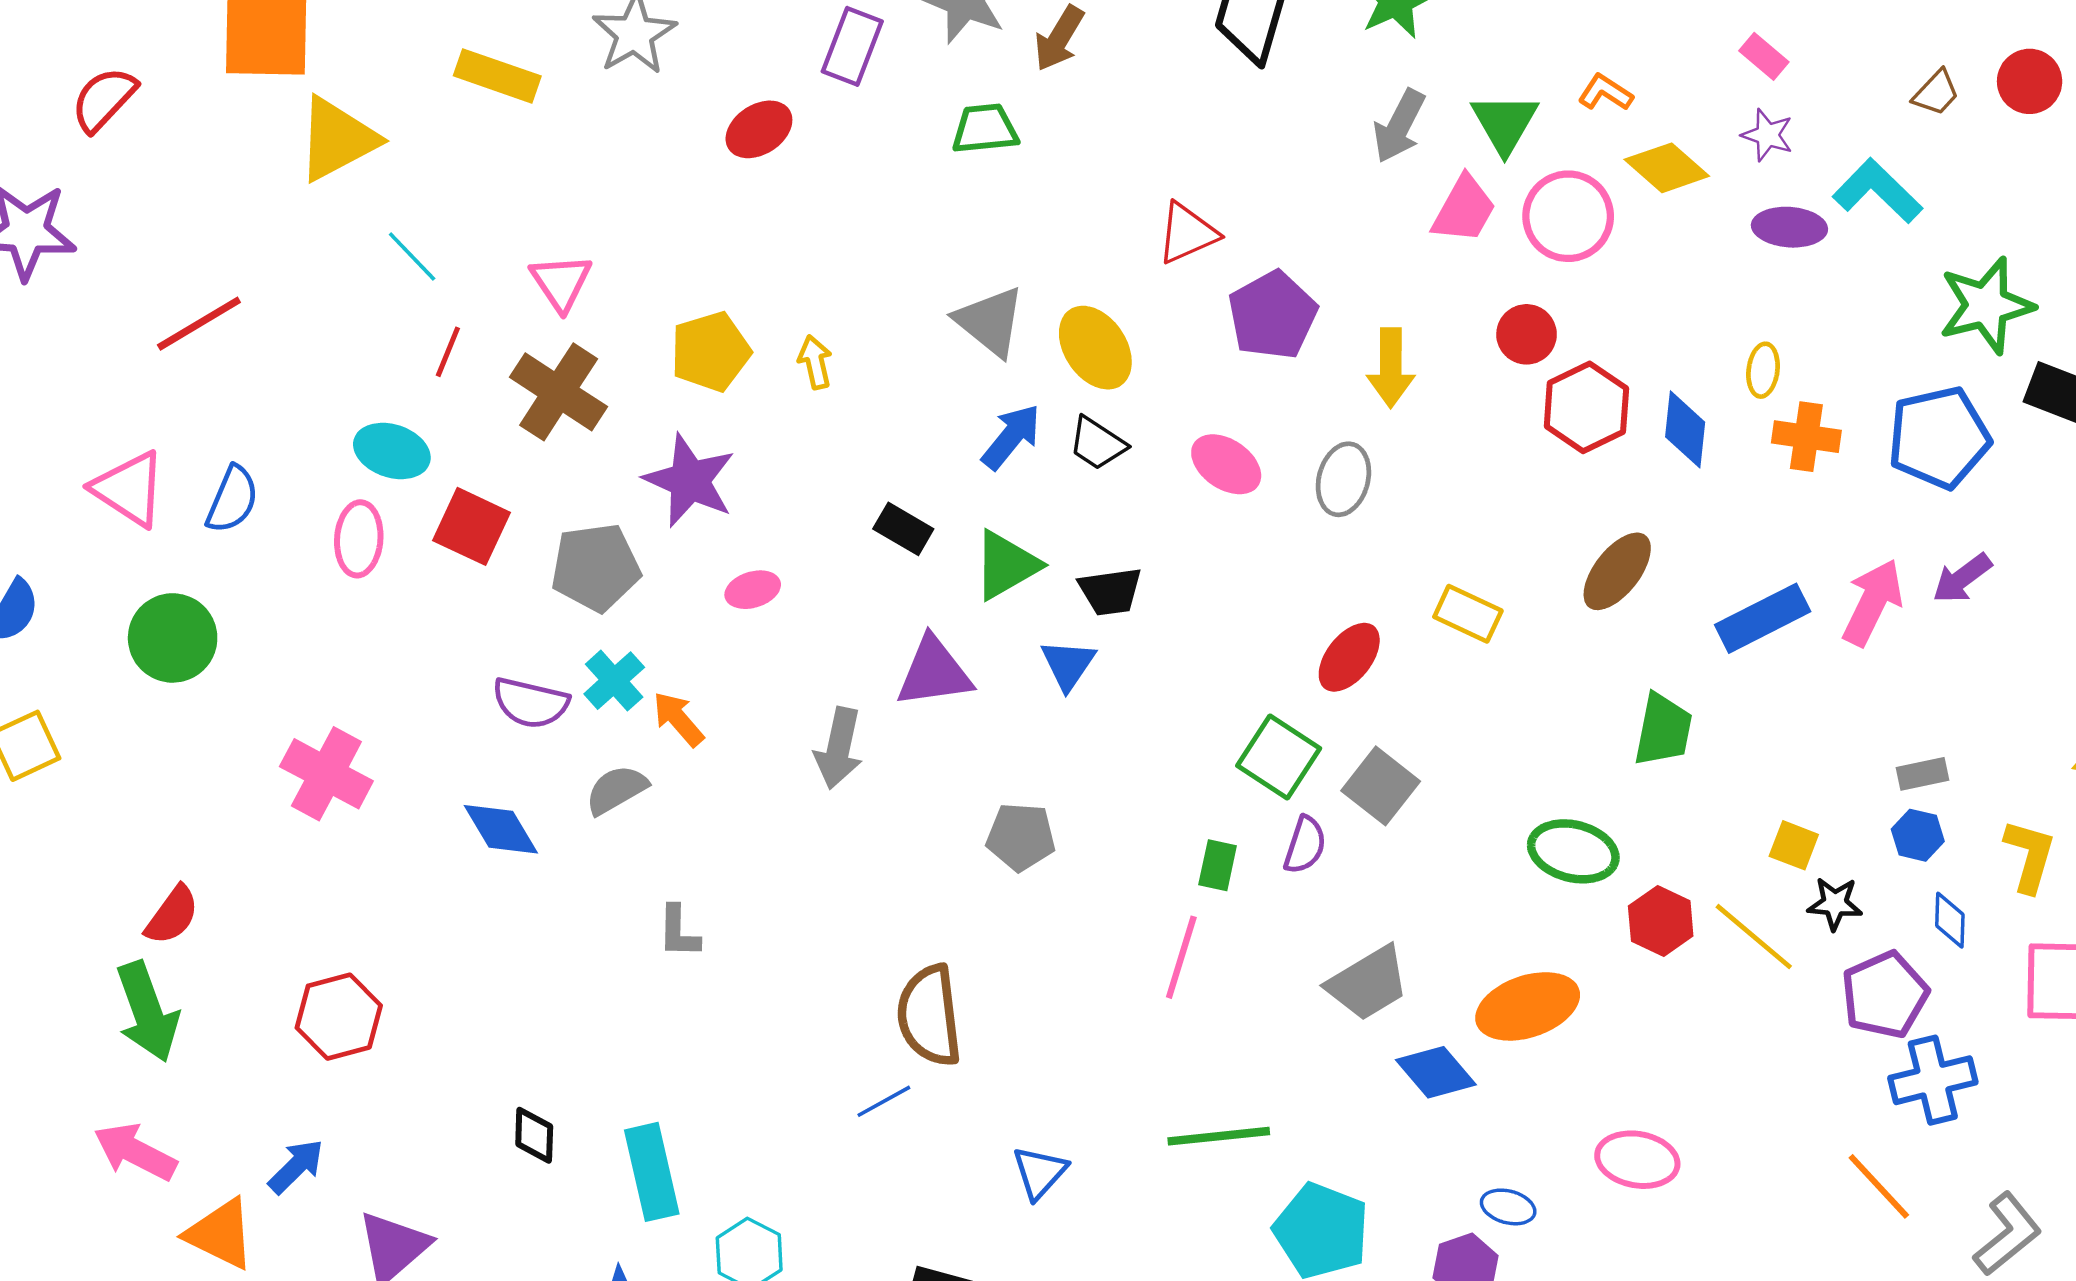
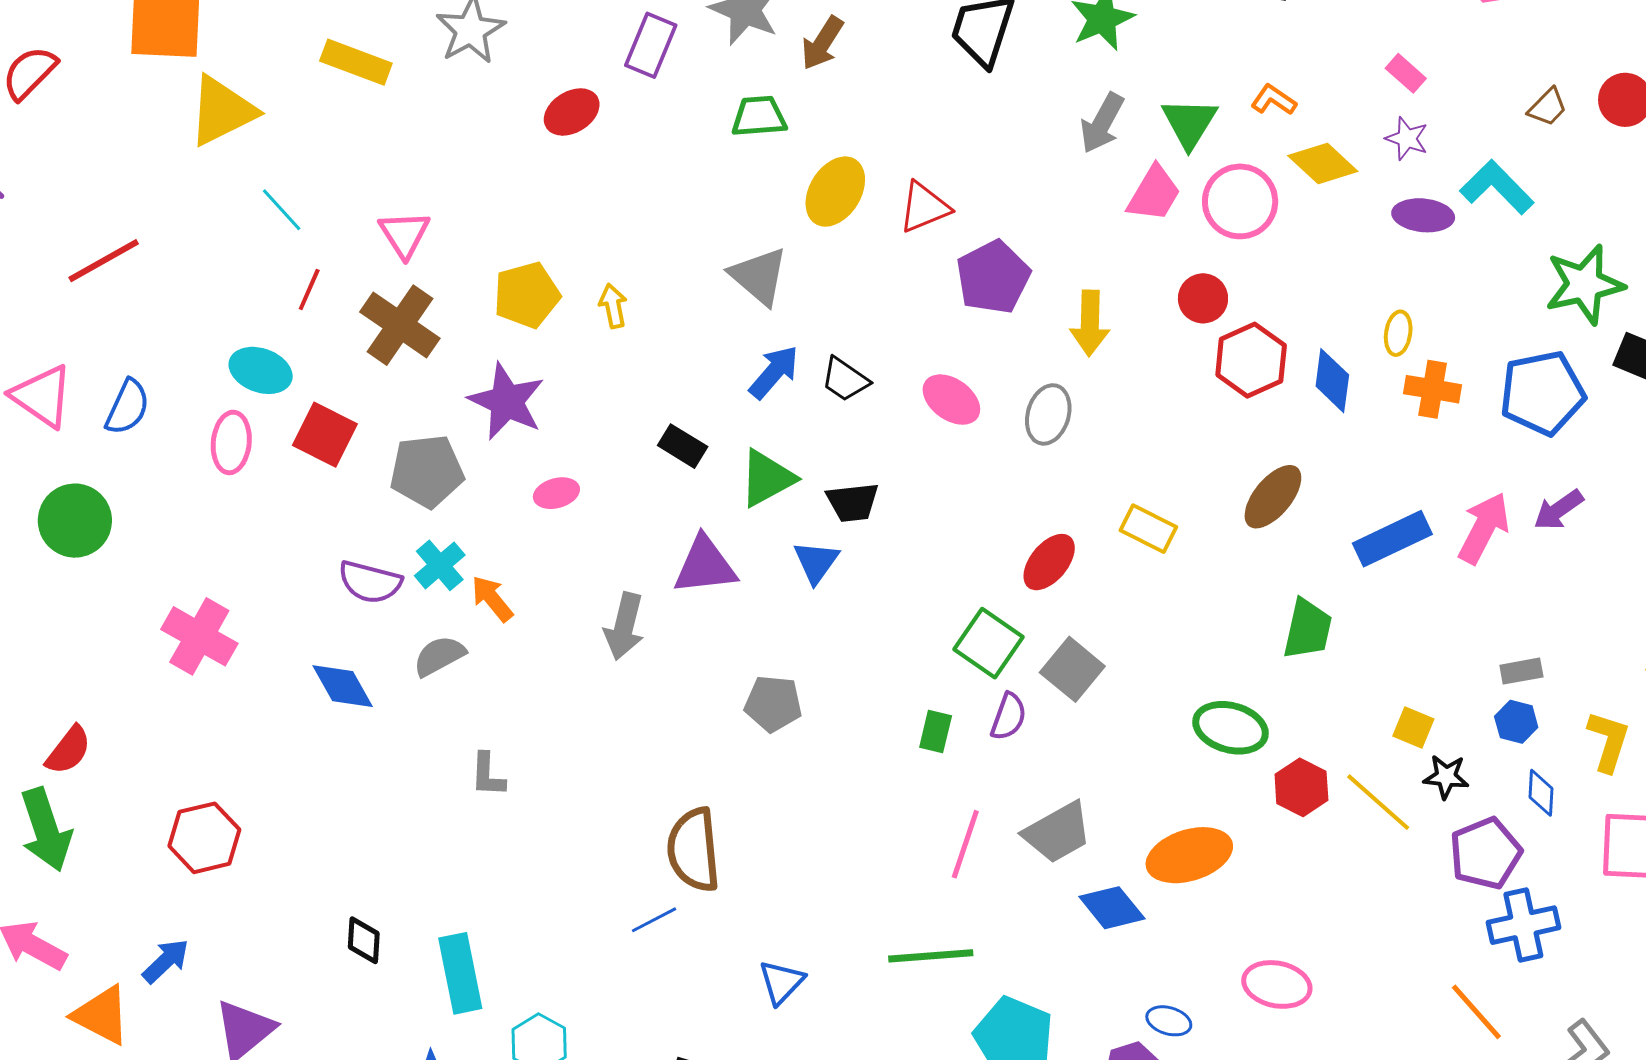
yellow ellipse: (1095, 348) -> (835, 192), moved, turned 64
pink line: (1181, 957) -> (965, 844), moved

